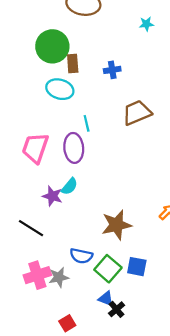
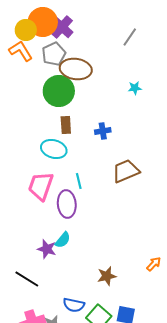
green circle: (52, 46) -> (59, 91), moved
pink trapezoid: (35, 148) -> (41, 186), moved
brown star: (116, 225) -> (107, 276), size x0.7

